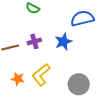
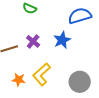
purple cross: (34, 41) -> (33, 41), turned -32

